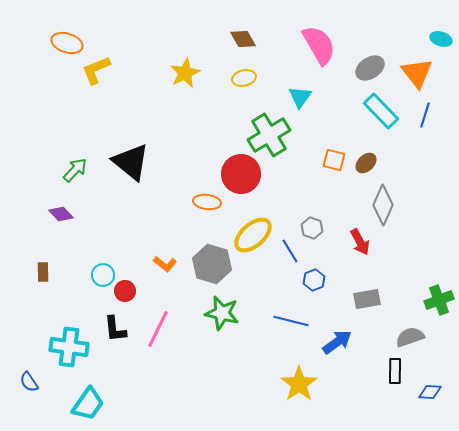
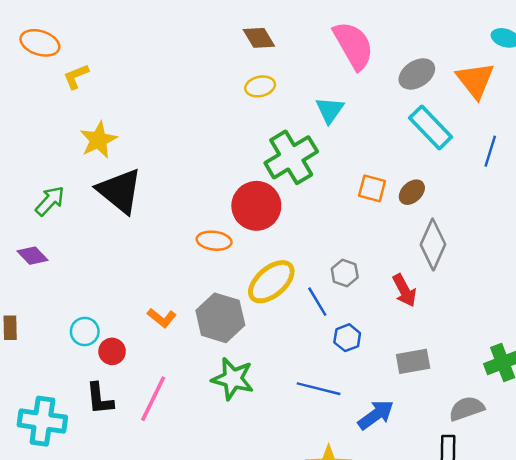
yellow L-shape: (96, 70) -> (76, 76), size x0.7
yellow star: (185, 73) -> (98, 140), moved
blue line: (425, 115) -> (490, 151), moved

